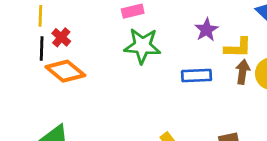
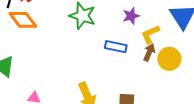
yellow L-shape: (238, 48) -> (150, 34), turned 140

